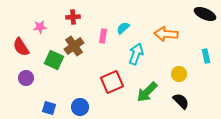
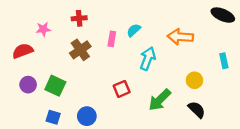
red semicircle: (21, 47) -> (23, 51), turned 102
green square: (54, 60) -> (55, 86), moved
red square: (112, 82) -> (122, 89), size x0.7

